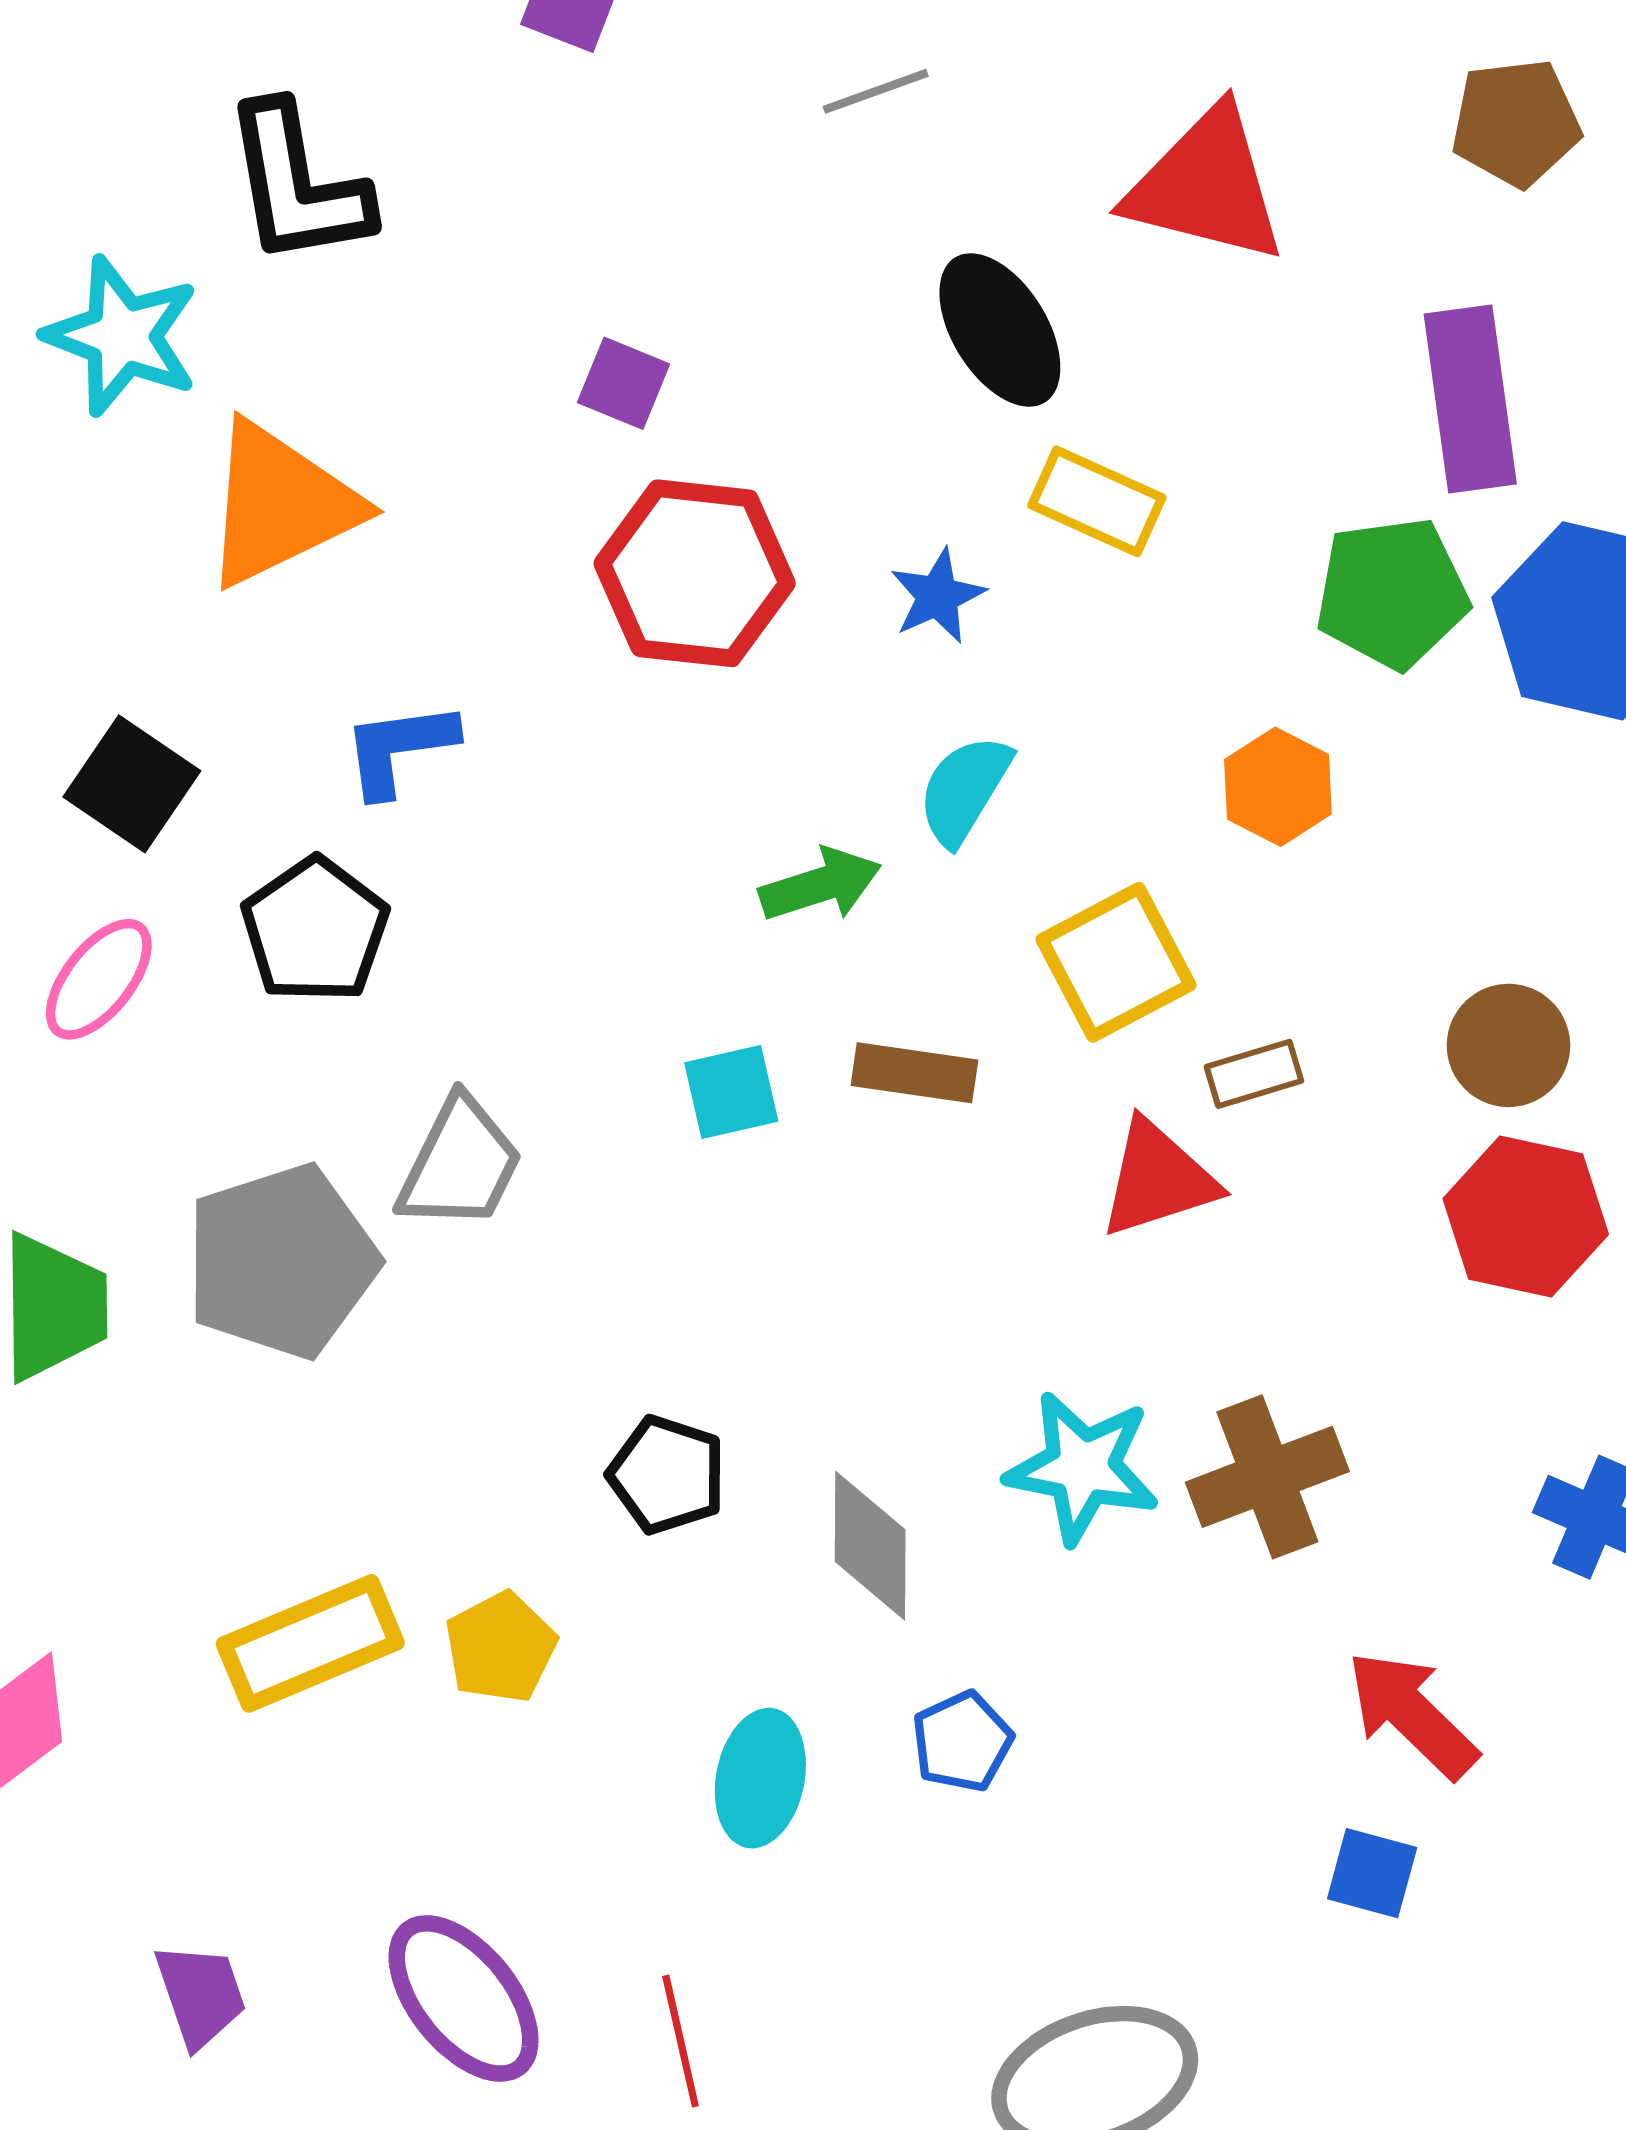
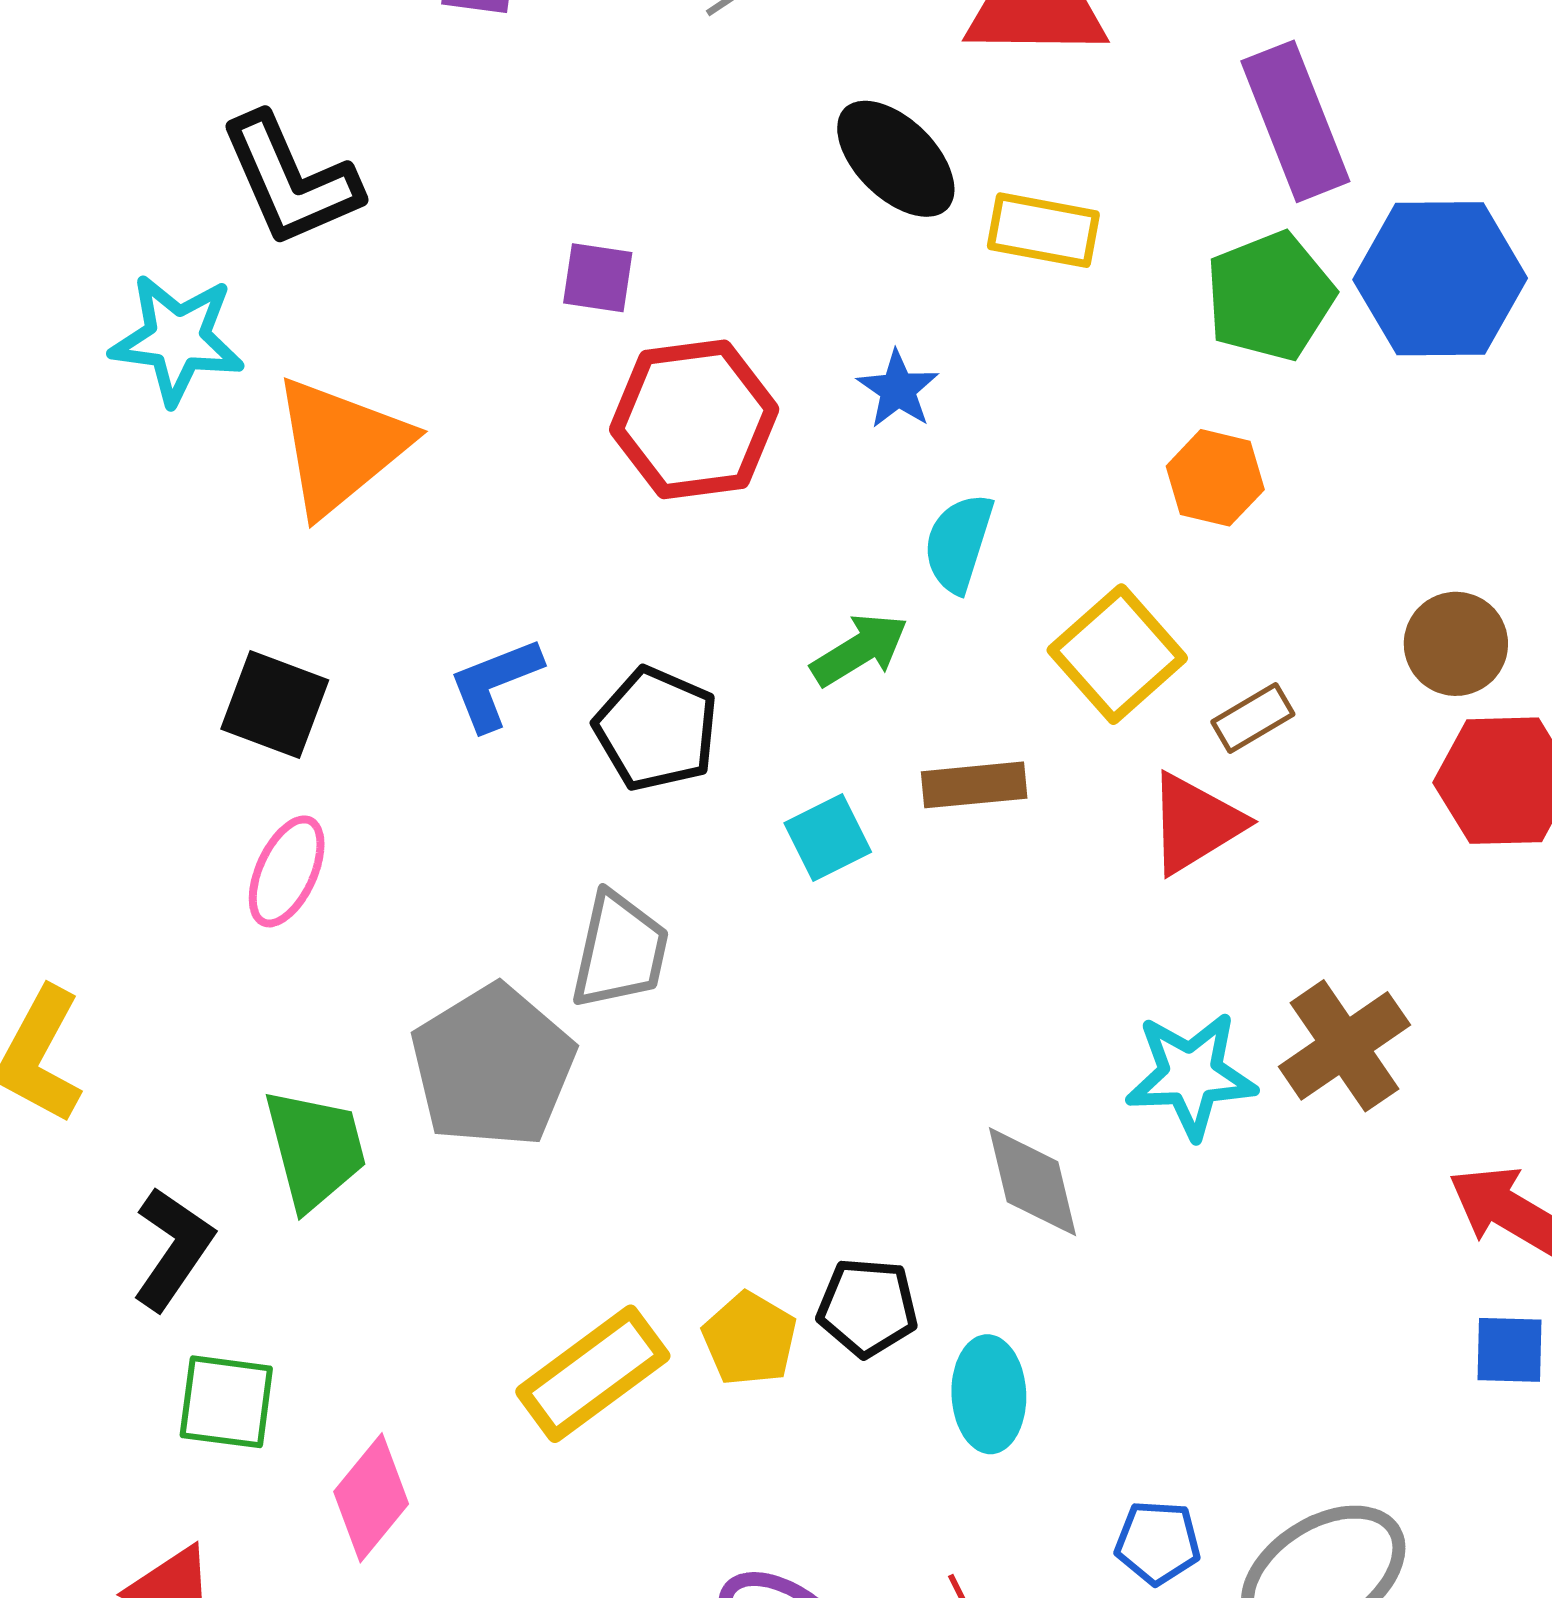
yellow rectangle: (1097, 501) -> (1043, 230), moved
blue L-shape: (399, 749) -> (495, 684), moved
black pentagon: (315, 930) -> (656, 729), moved
black pentagon: (667, 1475) -> (867, 1307), moved
blue pentagon: (962, 1742) -> (1158, 1542), moved, turned -30

